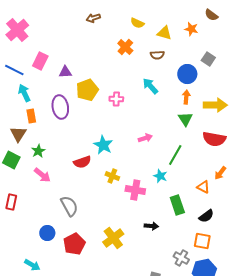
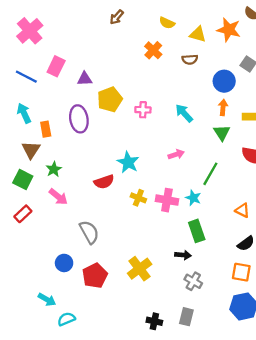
brown arrow: (93, 18) -> (117, 17), turned -32
orange star: (191, 29) -> (229, 30), size x1.5
cyan arrow: (150, 86) -> (184, 113), moved
cyan arrow: (24, 93) -> (24, 113), moved
pink cross: (135, 190) -> (167, 200), moved
red rectangle: (11, 202) -> (23, 214), moved, turned 35
green rectangle: (177, 205) -> (197, 231), moved
gray cross: (181, 258) -> (193, 281), moved

